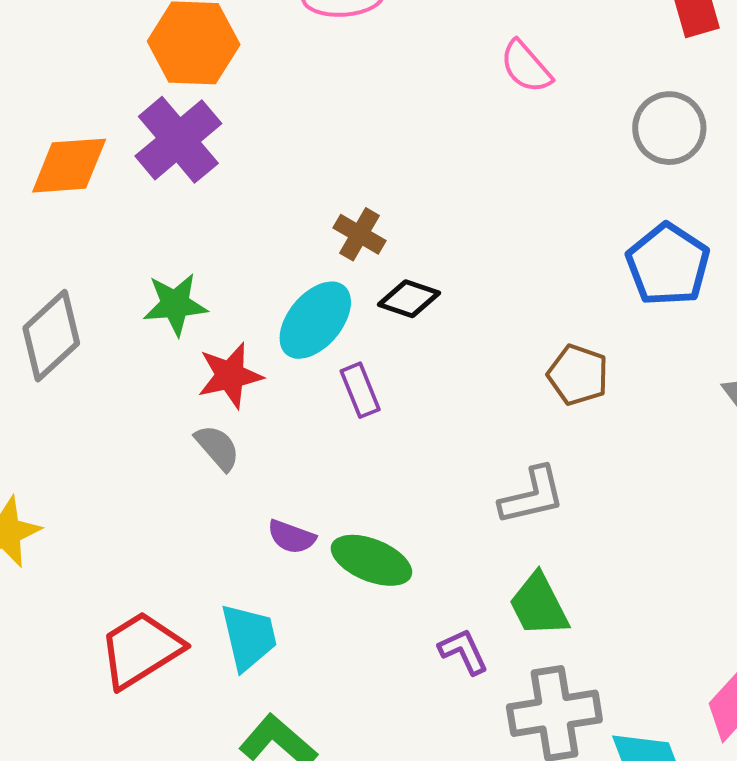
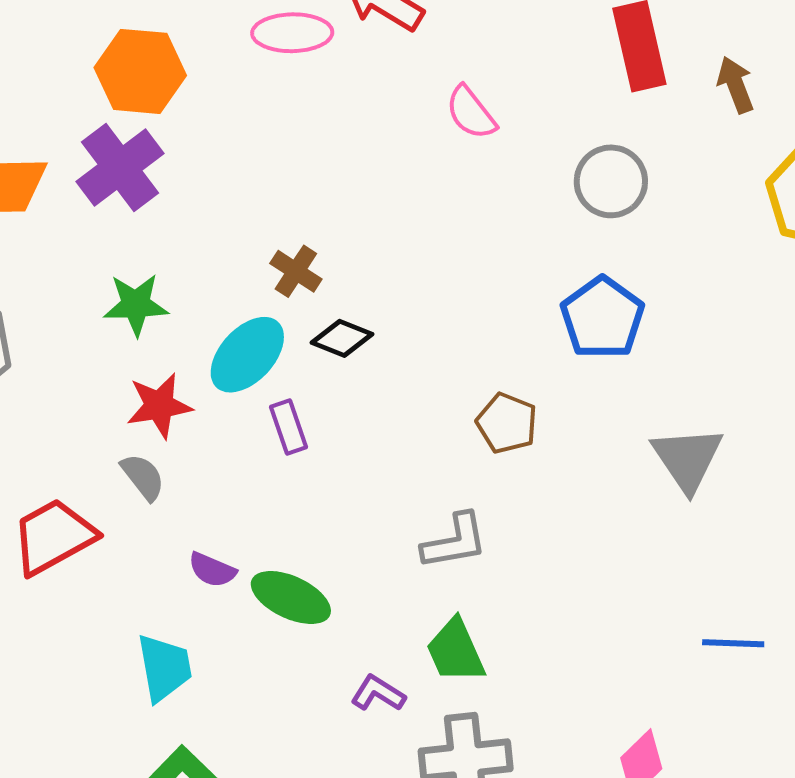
green star: (175, 304) -> (136, 305), moved
red trapezoid: (141, 650) -> (53, 537), moved
purple L-shape: (463, 651) -> (378, 693), turned -36

